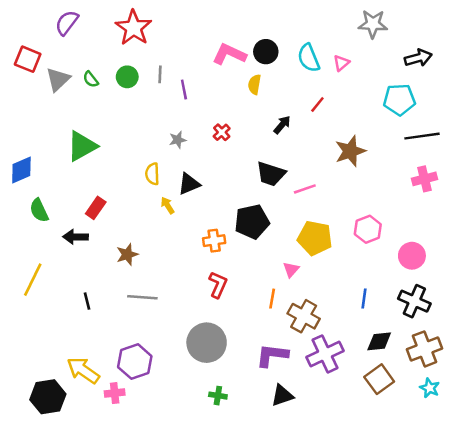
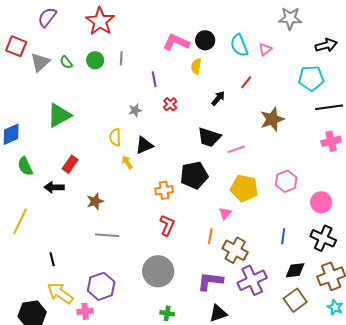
purple line: (184, 89) -> (154, 79), moved
black line: (87, 301) -> (52, 259), moved

